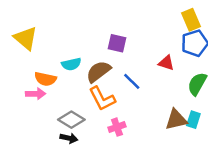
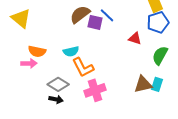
cyan semicircle: (71, 64) -> (71, 51), moved
brown semicircle: (98, 72) -> (80, 14), moved
blue line: (132, 81) -> (107, 15), moved
pink cross: (117, 127) -> (95, 90), size x1.5

